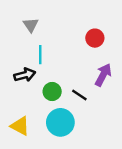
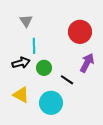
red circle: (95, 38) -> (80, 32), size x1.5
green circle: (52, 92) -> (44, 68), moved
yellow triangle: (20, 126) -> (21, 95), moved

